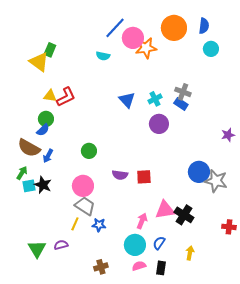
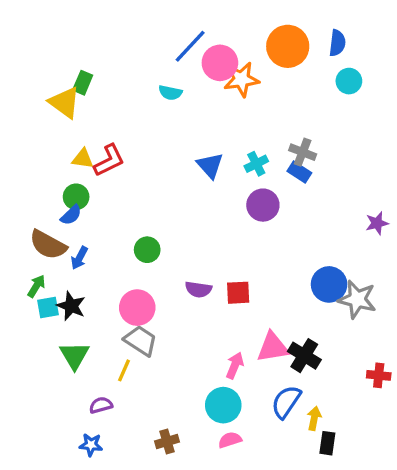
blue star: (99, 225) -> (91, 445), moved
blue semicircle: (159, 243) -> (286, 402), moved, size x1.5
green triangle: (37, 249) -> (74, 356), moved
black rectangle: (161, 268) -> (327, 443), moved

